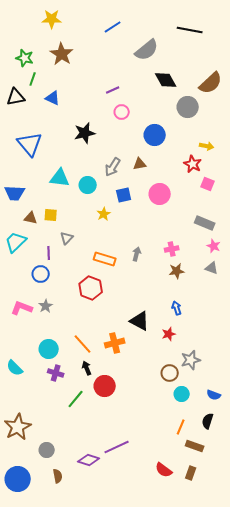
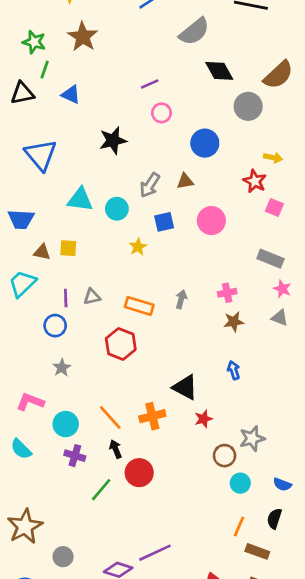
gray triangle: (67, 238) -> (92, 297), moved, turned 32
pink L-shape: (22, 308) -> (30, 402), moved
red star: (169, 334) -> (203, 419), moved

